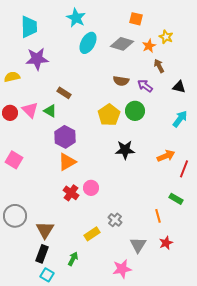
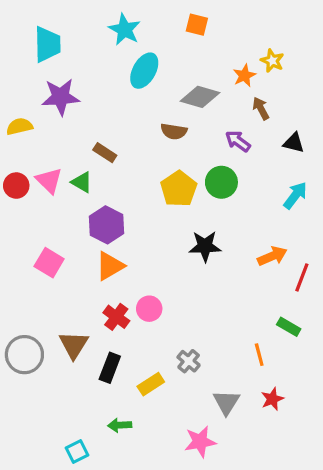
orange square: (136, 19) -> (197, 25), moved
gray diamond: (122, 44) -> (200, 97), moved
brown semicircle: (121, 81) -> (174, 131), moved
pink square: (14, 160) -> (49, 263), moved
brown triangle: (45, 230) -> (74, 345), moved
black rectangle: (42, 254) -> (110, 368), moved
green arrow: (73, 259) -> (120, 425), turned -120
cyan square: (47, 275) -> (77, 451), turned 32

